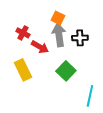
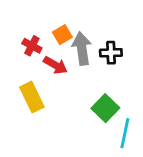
orange square: (58, 18) -> (62, 35), moved, turned 32
green square: (66, 71) -> (105, 108), moved

